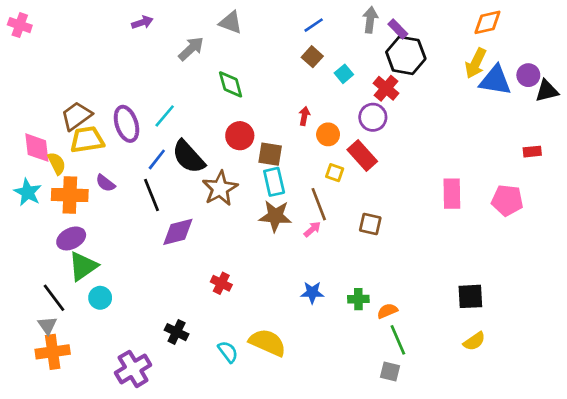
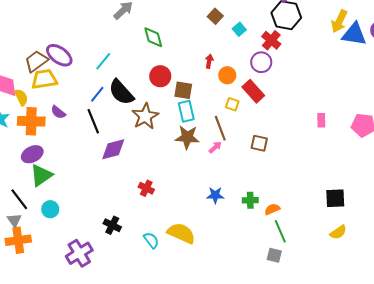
purple ellipse: (126, 124) -> (59, 55), moved, turned -36
pink rectangle: (452, 194) -> (321, 120), size x0.6
cyan circle: (100, 298) -> (50, 209), moved

